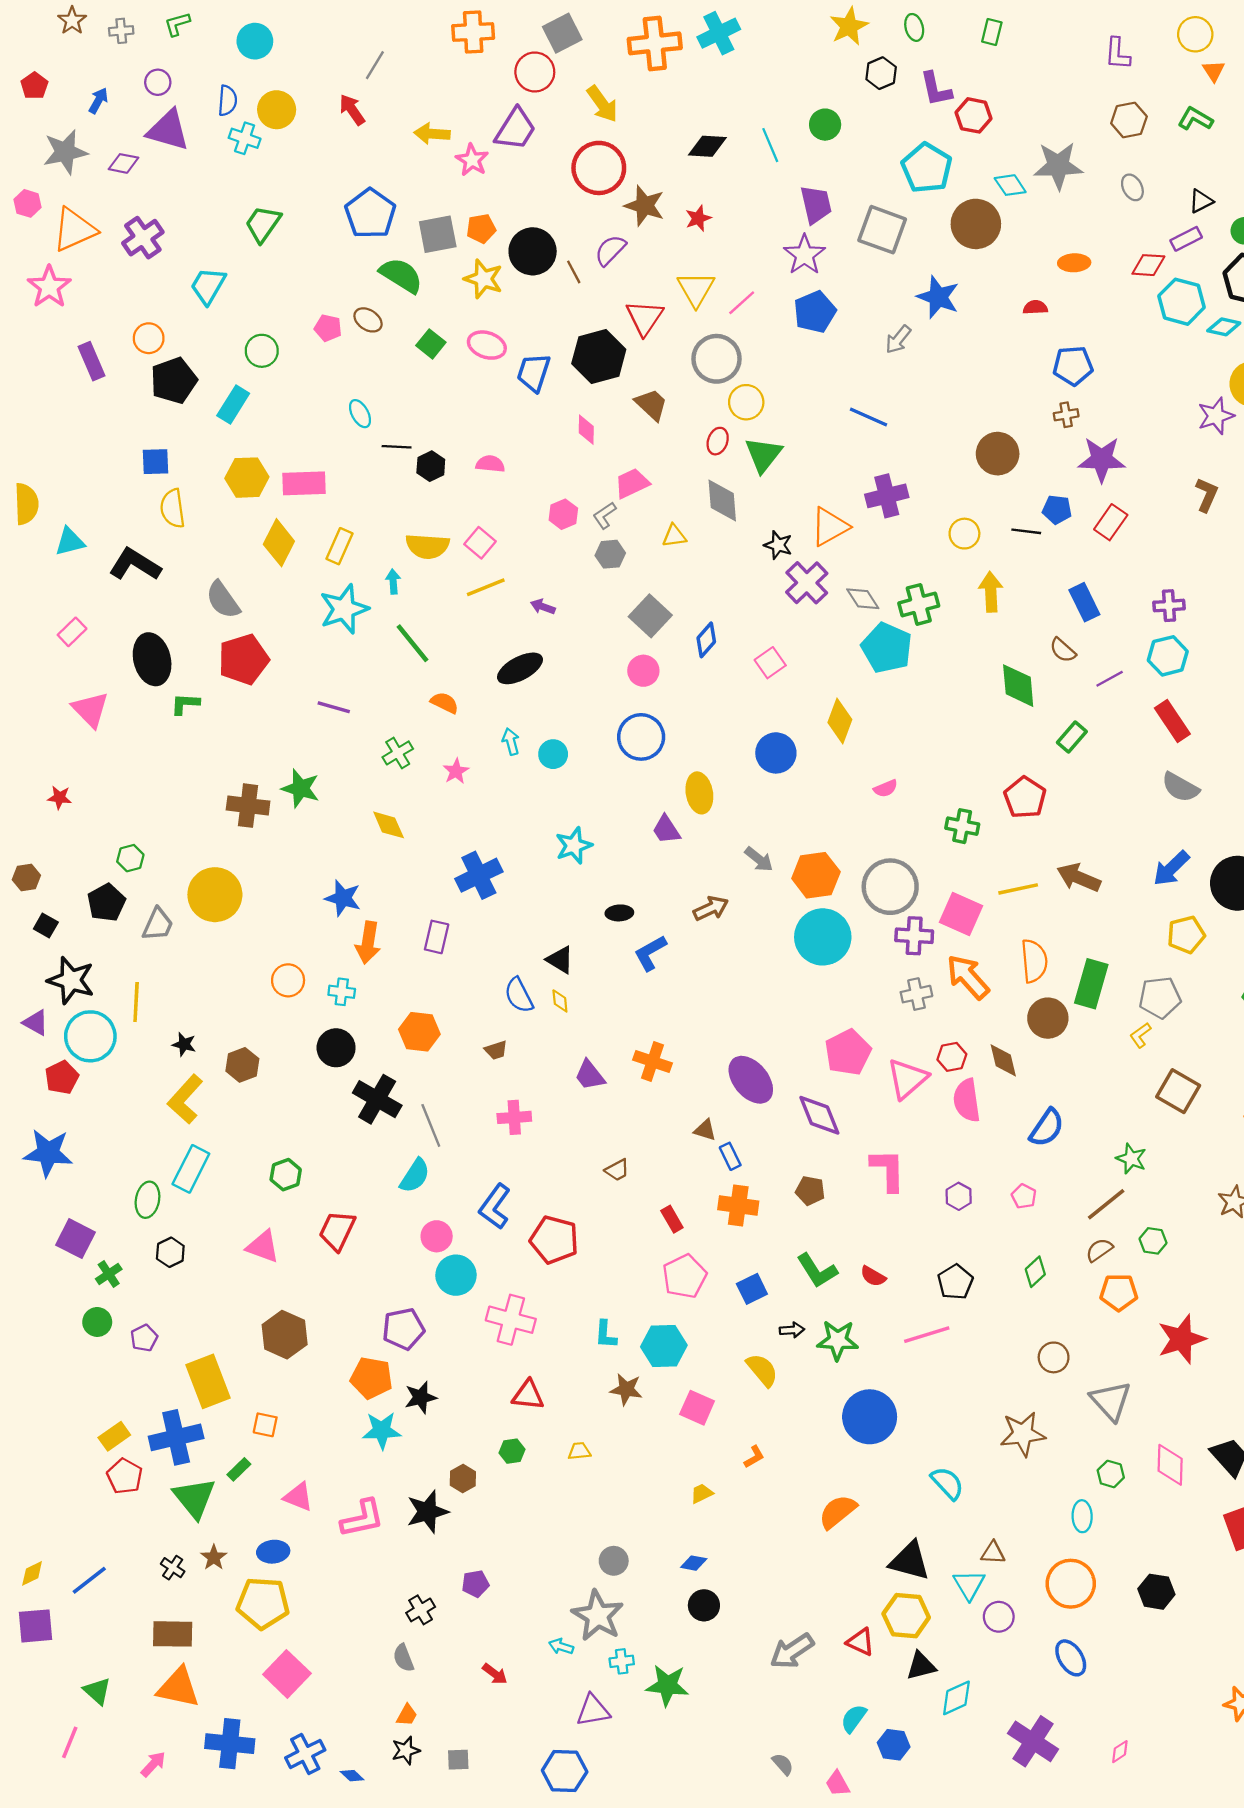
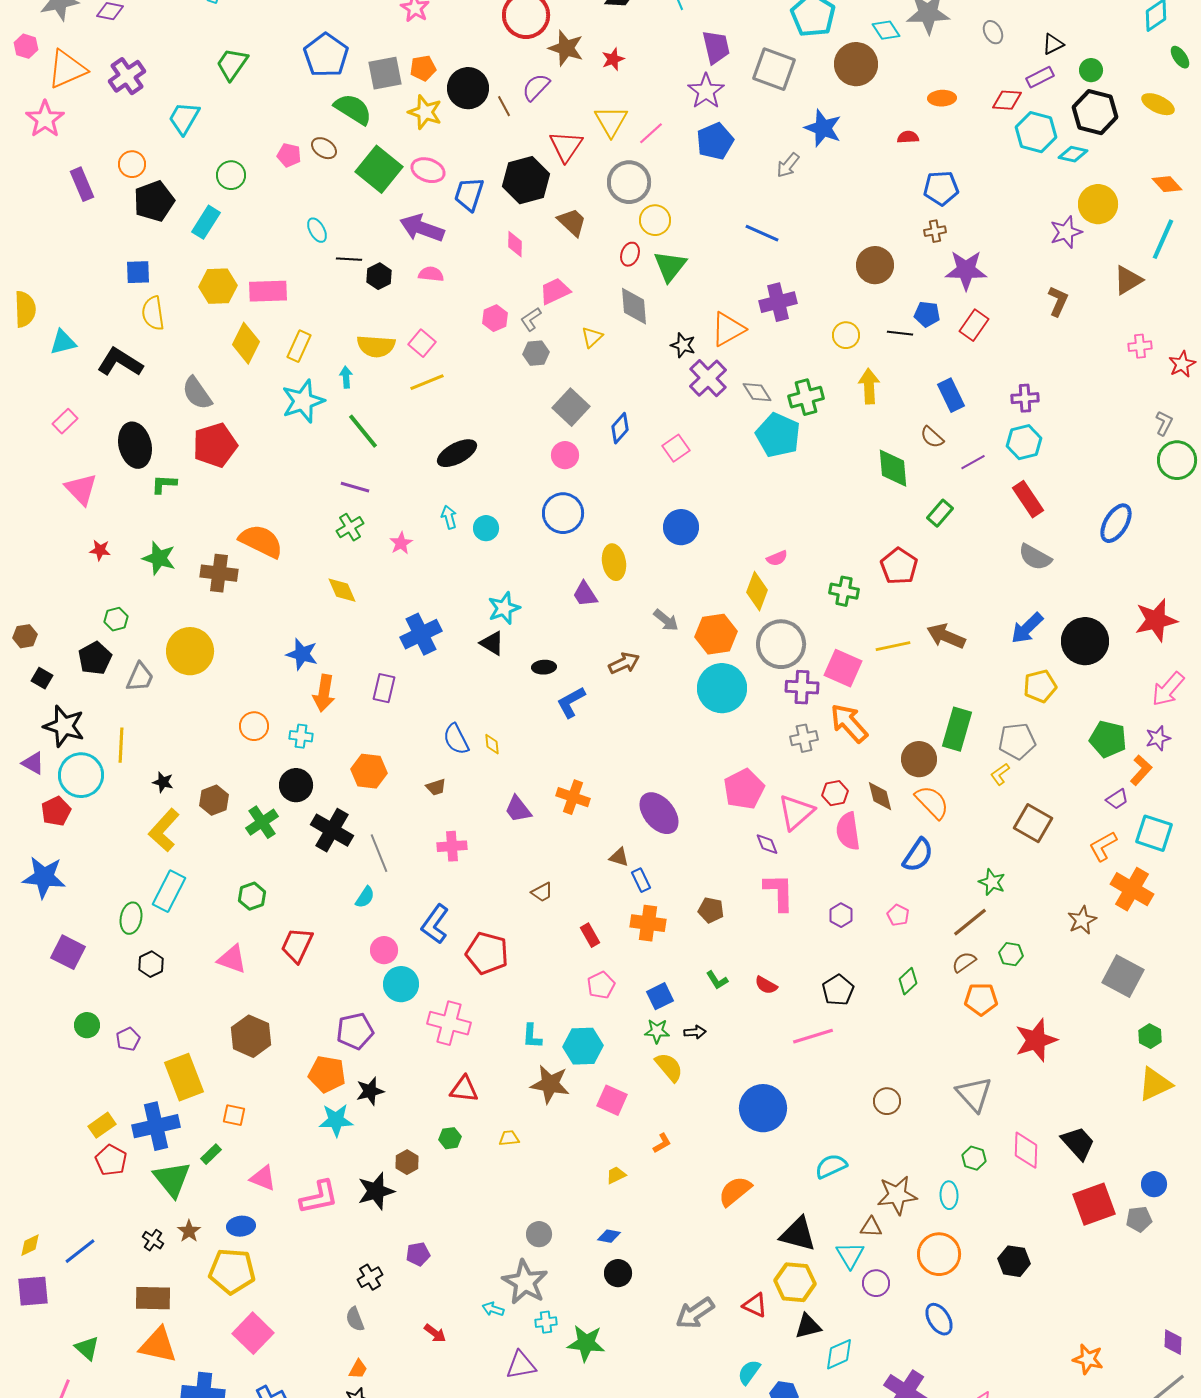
green square: (431, 344) -> (379, 169), size x1.8
yellow triangle: (674, 536) -> (592, 337), turned -35
purple arrow: (543, 607) -> (422, 228), moved, size x2.0
orange semicircle: (445, 703) -> (261, 541), moved, size x1.8
purple line: (334, 707) -> (355, 487), moved
yellow diamond: (840, 721) -> (757, 591), moved
green star: (301, 788) -> (159, 558), moved
red star: (60, 798) -> (100, 550), moved
black triangle: (560, 960) -> (492, 643), moved
orange semicircle: (1034, 961) -> (932, 802), moved, turned -39
purple diamond: (819, 1115) -> (767, 844), moved, size x0.6
cyan semicircle: (415, 1176) -> (365, 897), size x0.7
green L-shape: (817, 1271) -> (717, 980), size x0.6
green cross: (109, 1274) -> (262, 822), moved, size x1.4
pink pentagon: (685, 1276) -> (601, 985), size x0.7
green star: (838, 1340) -> (657, 1031), moved, size x0.7
brown circle: (1054, 1357) -> (887, 1101), moved
brown star: (626, 1389) -> (550, 1084), size x1.4
brown star: (1023, 1434) -> (897, 1195), moved
cyan semicircle: (947, 1483) -> (831, 1166), turned -72

